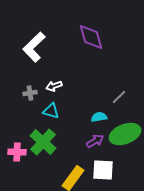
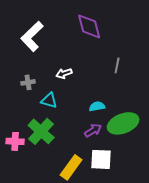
white arrow: (54, 86) -> (64, 73), moved
gray line: (119, 97) -> (117, 65), moved, turned -35

